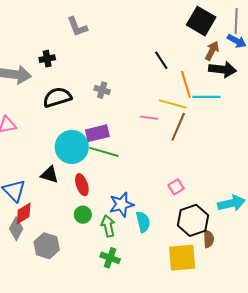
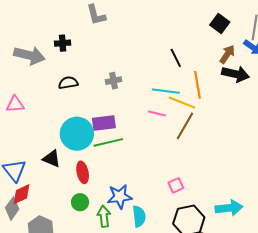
black square: (201, 21) -> (220, 24), size x0.7
gray cross: (102, 90) -> (114, 81), turned -35
black semicircle: (57, 97) -> (68, 83), size x0.7
cyan line: (206, 97) -> (166, 91), moved
green line: (104, 152) -> (108, 142), turned -36

